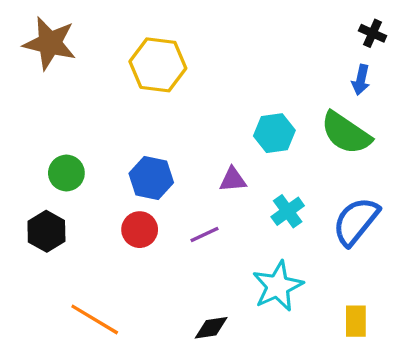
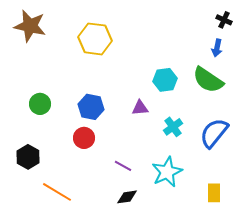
black hexagon: (46, 231) -> (28, 157), moved
purple line: (204, 235) -> (123, 166), moved, turned 54

